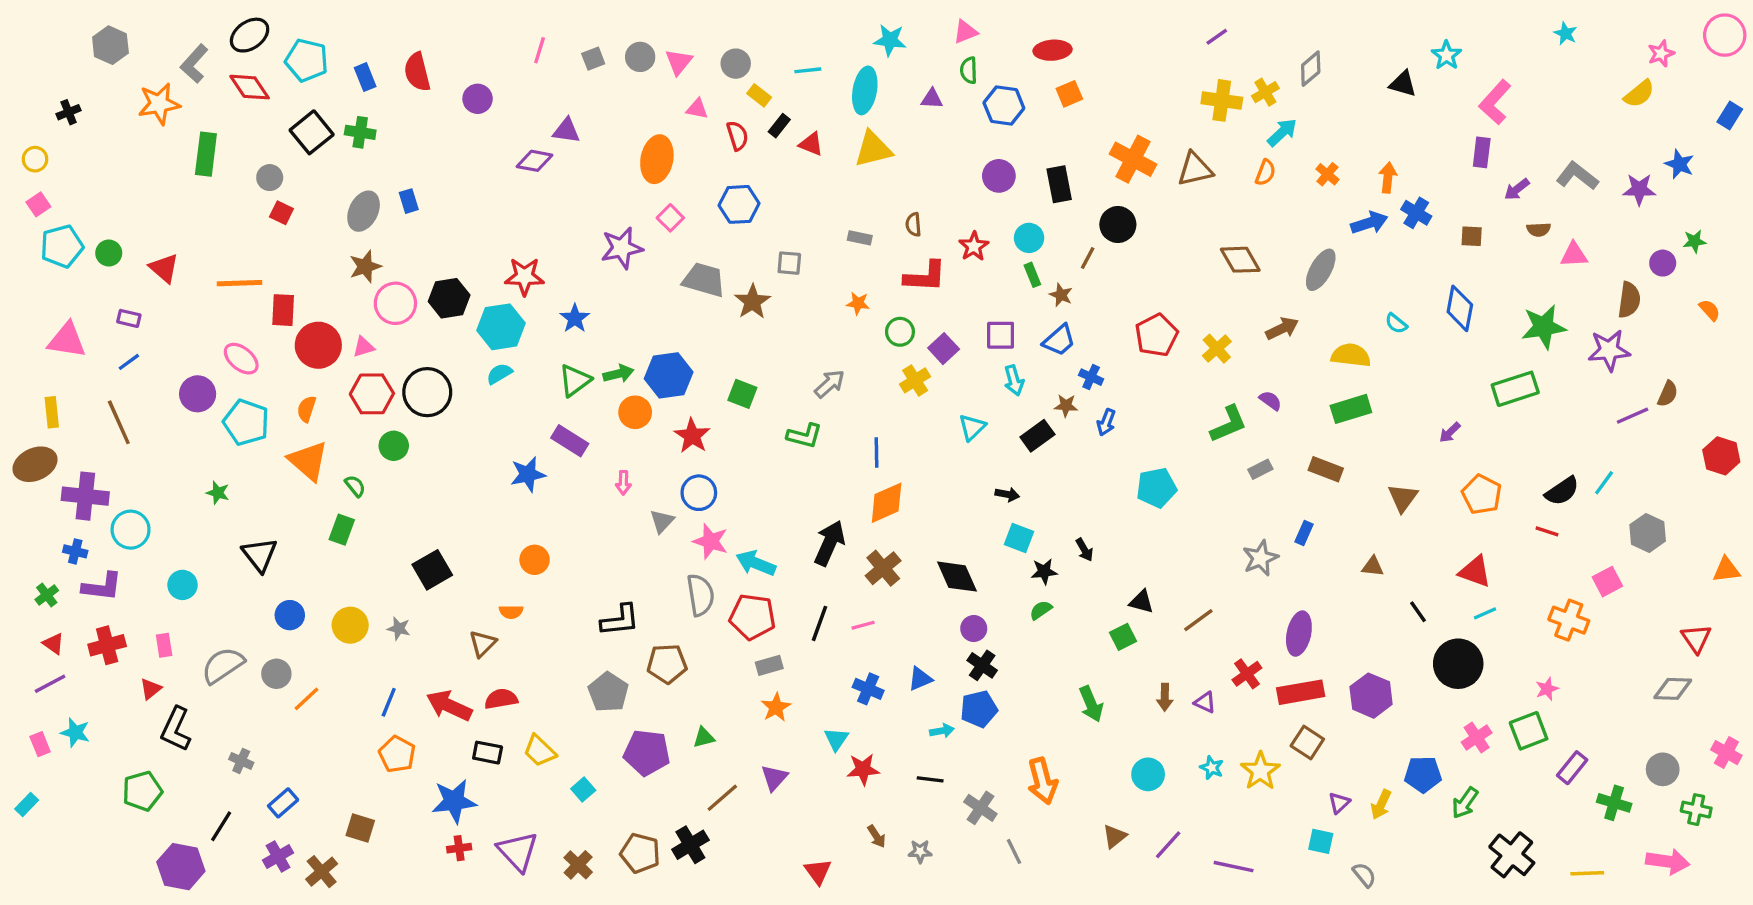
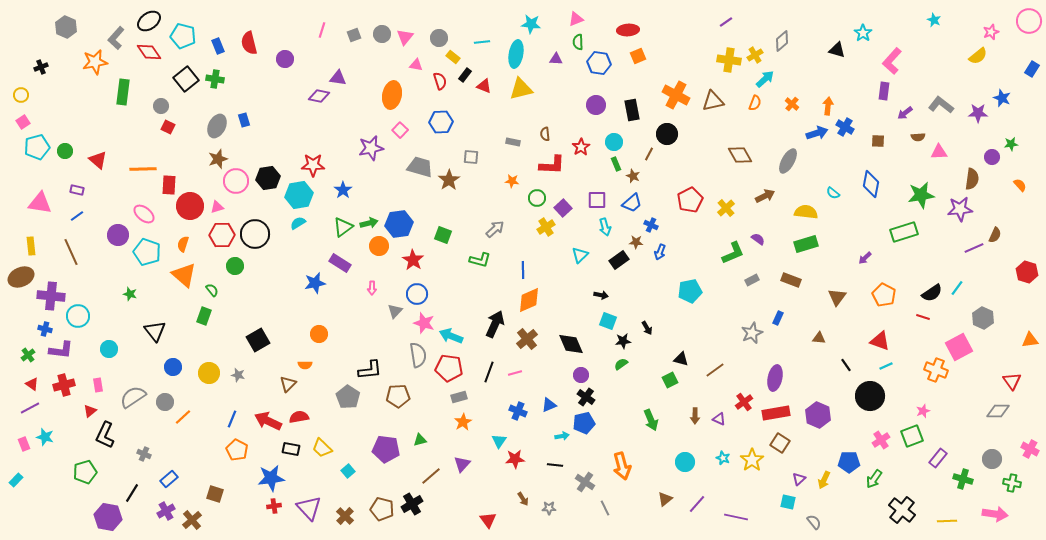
pink square: (1607, 582) -> (959, 347), size x1.5
gray pentagon: (608, 692) -> (348, 397), moved

